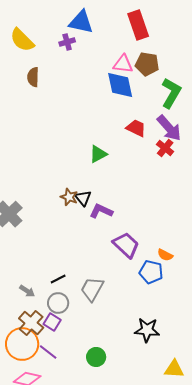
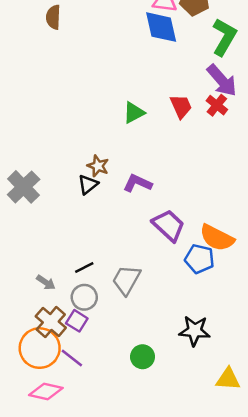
red trapezoid: (136, 128) -> (181, 106), moved, turned 40
black triangle: (83, 198) -> (88, 184), moved, turned 30
orange semicircle: (165, 255) -> (217, 238), size x1.8
green circle: (96, 357) -> (143, 357), moved

